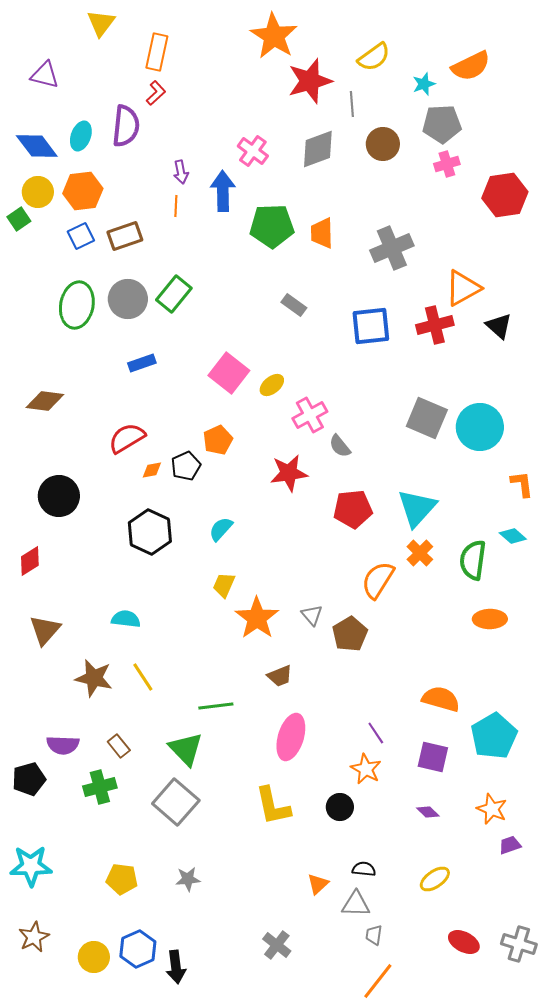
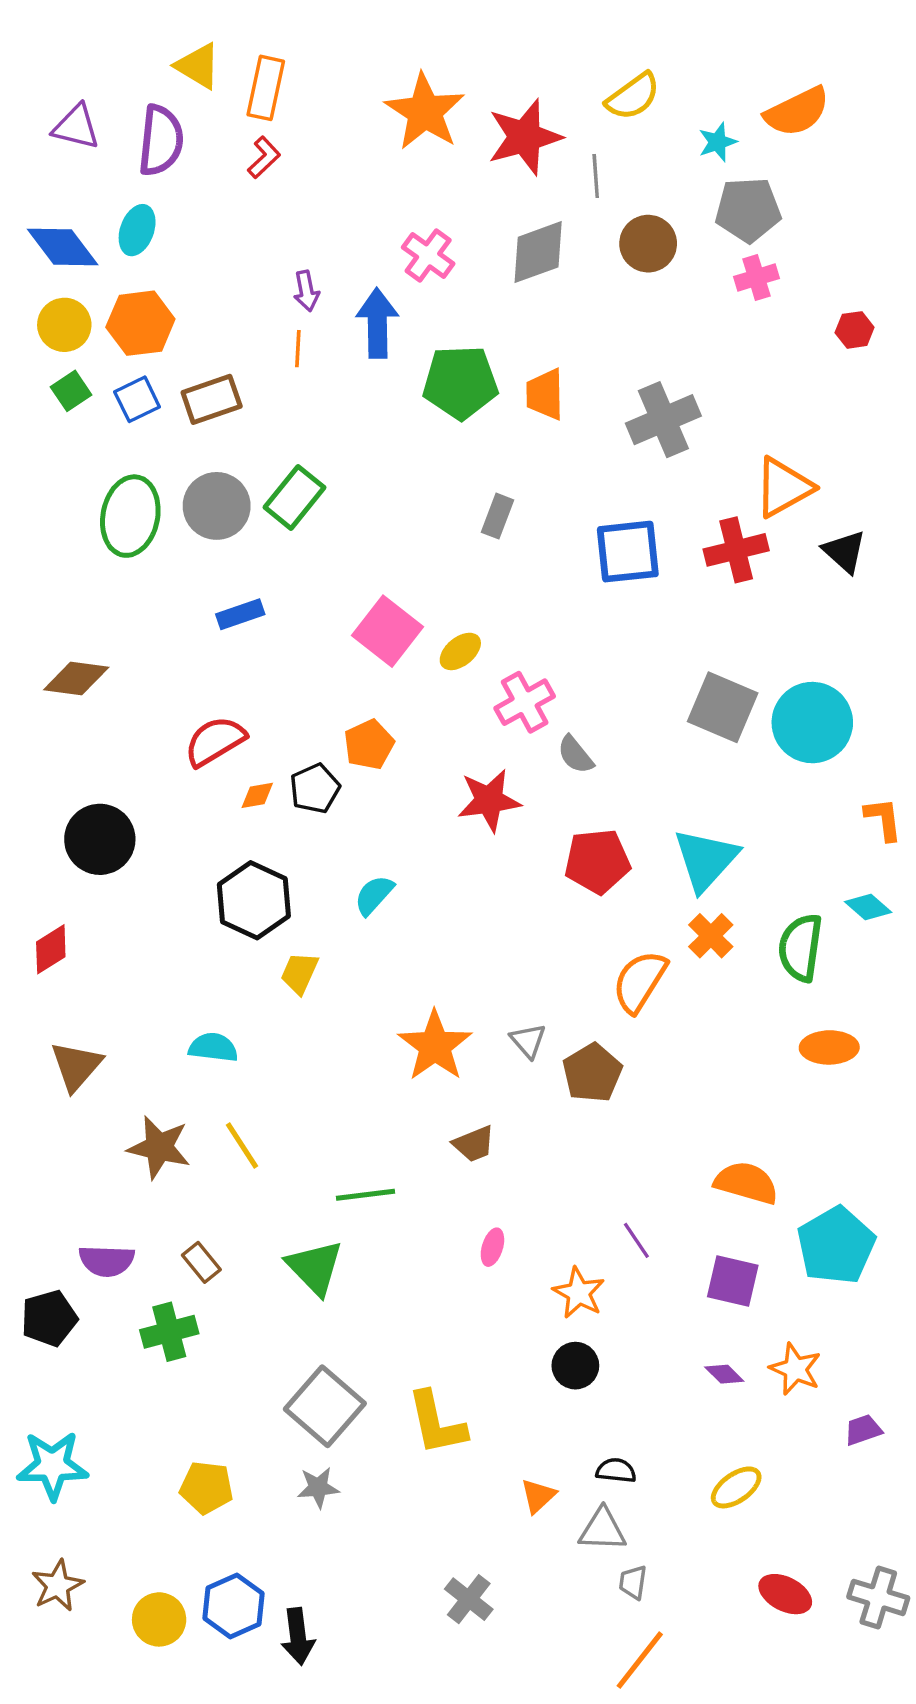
yellow triangle: (101, 23) -> (198, 66), moved, turned -36
orange star: (274, 36) -> (425, 112), moved
purple semicircle: (126, 126) -> (161, 140), moved
red hexagon: (505, 195) -> (855, 330), size x0.5
green square: (19, 219) -> (71, 391), moved
gray rectangle: (294, 305) -> (498, 516), turned 75
yellow trapezoid: (224, 585) -> (300, 973), moved
pink ellipse: (291, 737) -> (492, 1247), size x0.5
orange star: (366, 769) -> (579, 1293), moved
gray square: (176, 802) -> (325, 1406), moved
yellow L-shape: (273, 806) -> (437, 1423), moved
orange star: (492, 809) -> (795, 1369), moved

